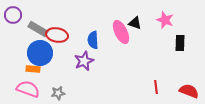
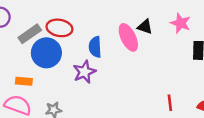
gray rectangle: (38, 29) -> (30, 34), turned -66
red ellipse: (57, 35) -> (59, 28), moved
blue circle: (40, 53) -> (46, 53), moved

